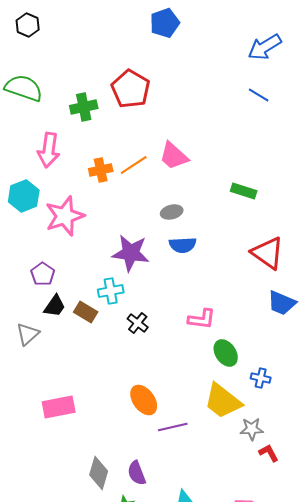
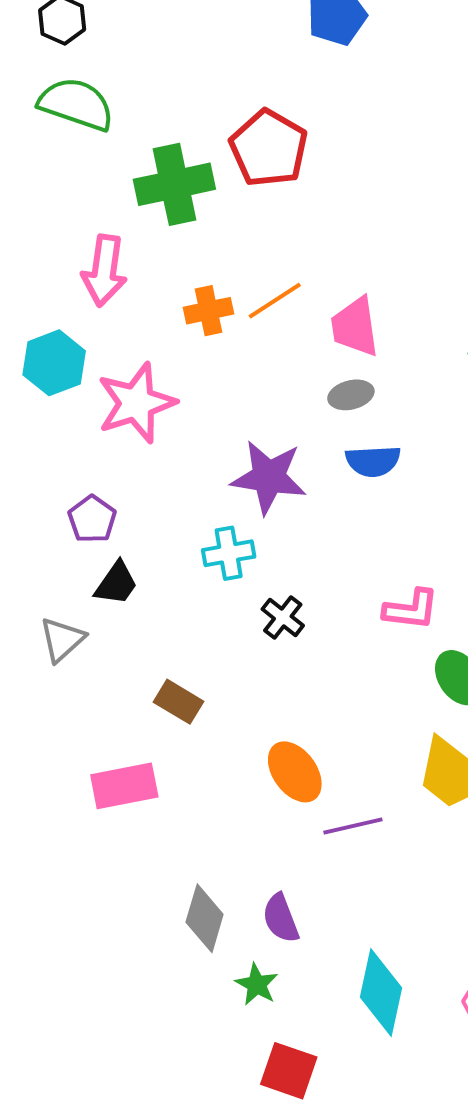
green semicircle: (24, 88) -> (76, 104), moved
green cross: (84, 107) -> (174, 184), size x1.4
pink trapezoid: (174, 156) -> (355, 327), moved, turned 40
brown rectangle: (86, 312) -> (178, 702), moved

